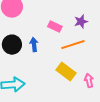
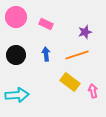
pink rectangle: (55, 27) -> (46, 24), moved
blue arrow: (34, 45) -> (46, 54), moved

